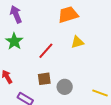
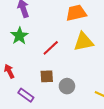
yellow triangle: (77, 42) -> (84, 42), size x1.5

